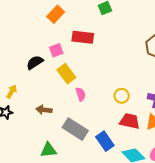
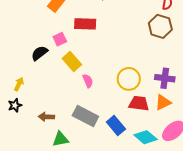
yellow circle: (122, 96) -> (129, 79), size x1.5
brown arrow: (44, 110) -> (46, 117), moved

